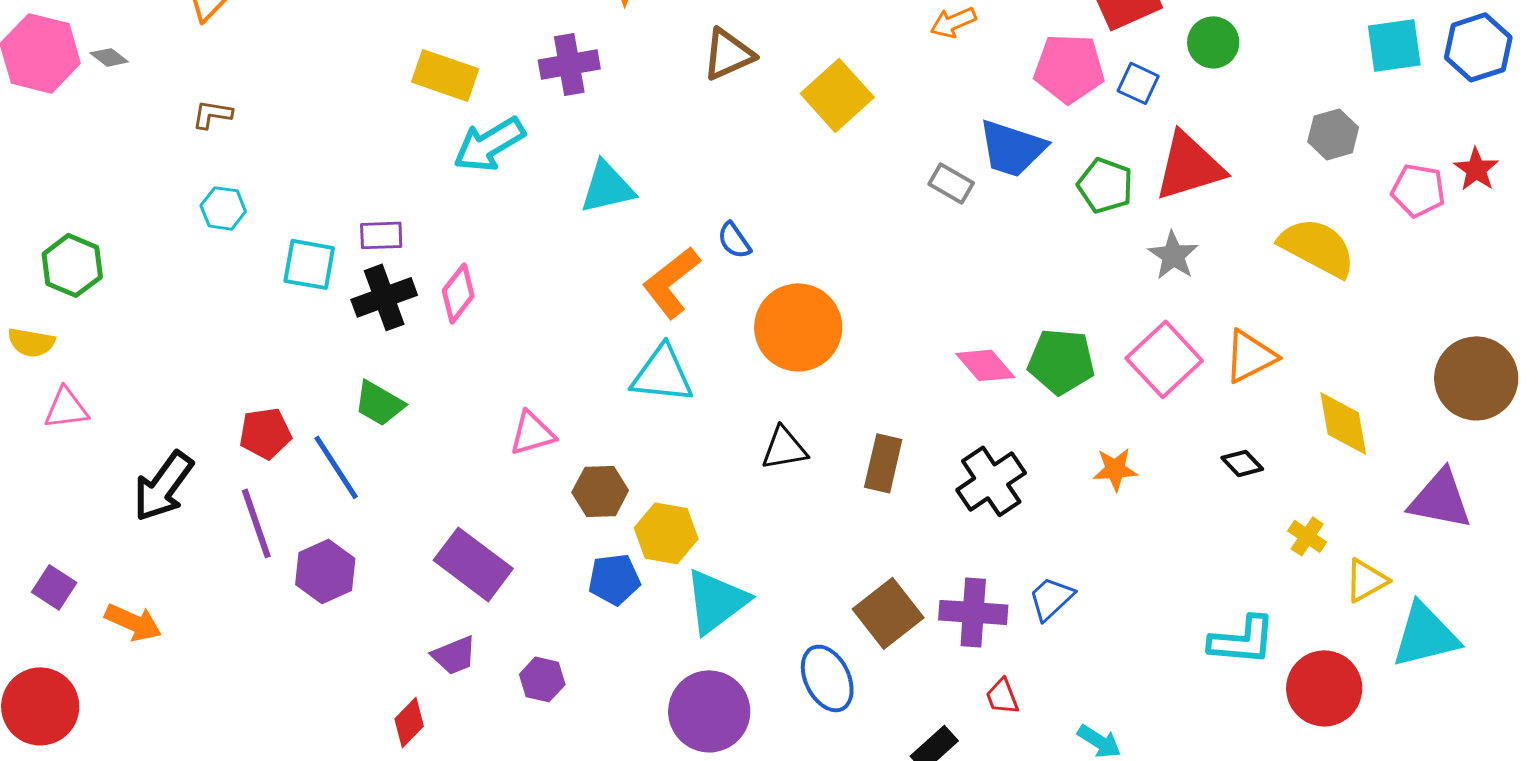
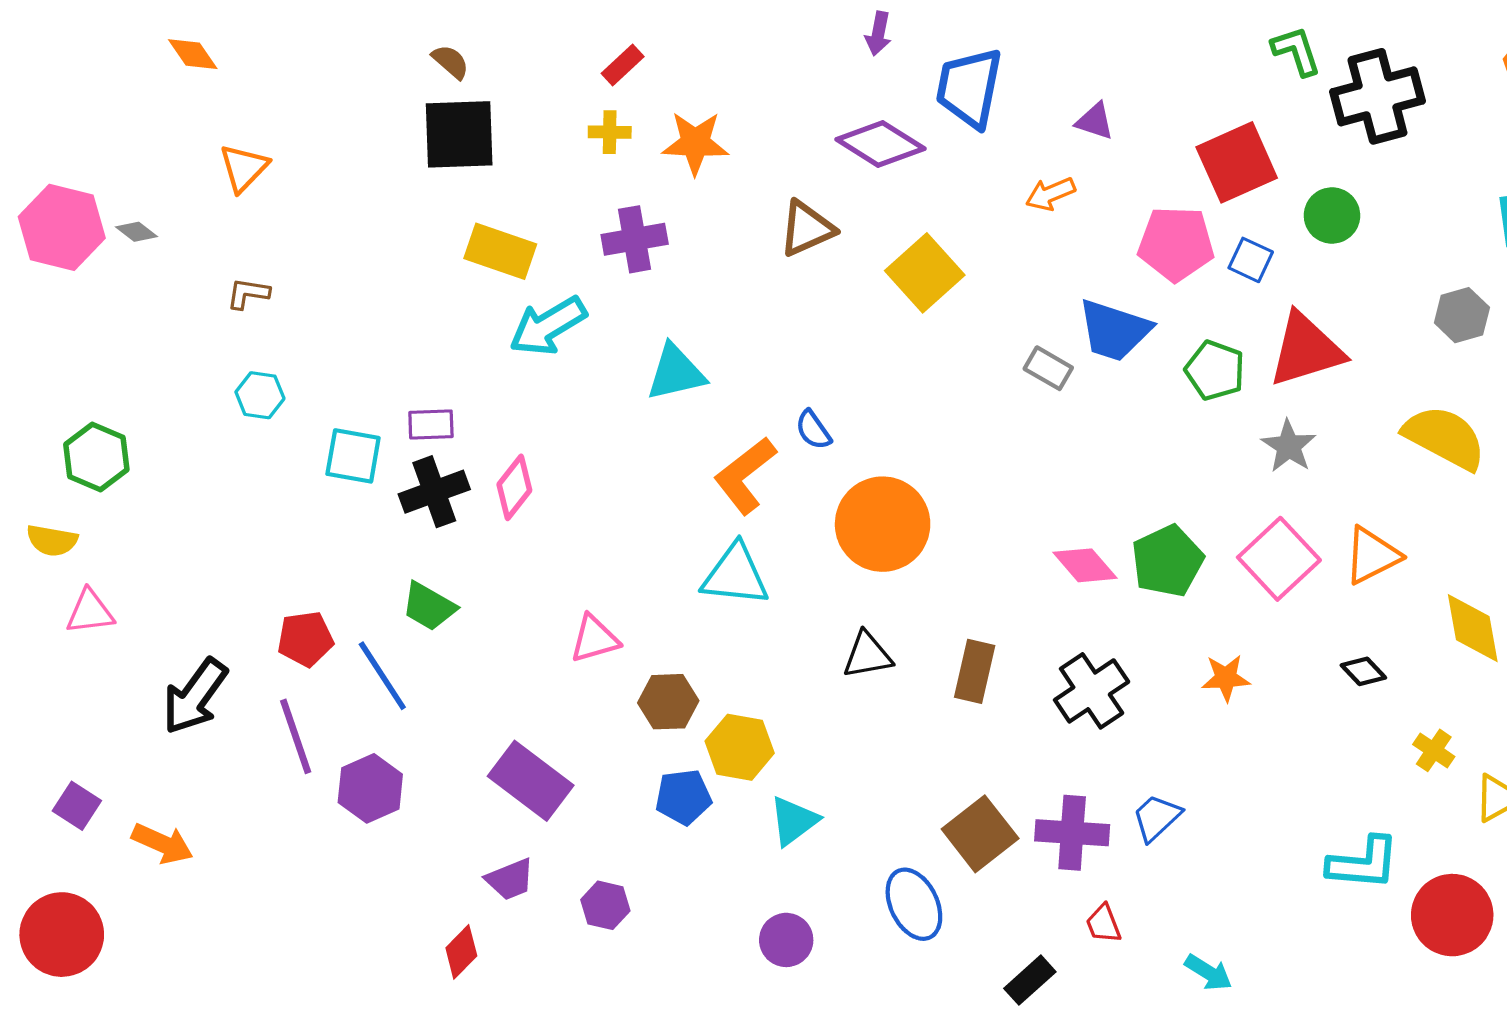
green pentagon: (1061, 361) -> (1167, 561), turned -30
cyan triangle: (716, 601) -> (794, 821), size x0.7
purple circle: (709, 711) -> (786, 940), size x0.6

